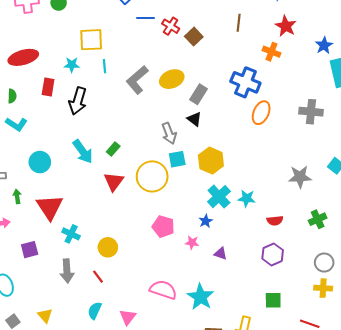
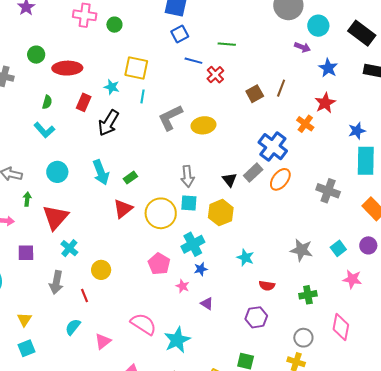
brown square: (194, 37) -> (255, 94), moved
gray rectangle: (198, 94) -> (253, 173), moved
black triangle: (194, 119) -> (230, 180), moved
cyan cross: (219, 197) -> (193, 244), moved

